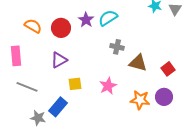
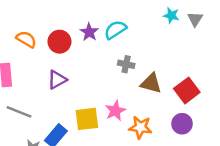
red square: (168, 69) -> (187, 90), size x1.5
yellow square: (75, 84) -> (87, 119), moved, size x1.5
orange star: (140, 100) -> (140, 127), moved

